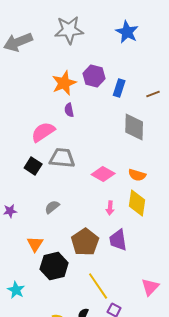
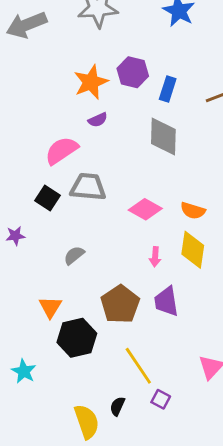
purple semicircle: (69, 110) -> (98, 120), turned -104
gray diamond: (134, 127) -> (163, 137), moved
purple star: (10, 211) -> (15, 236), moved

